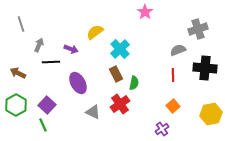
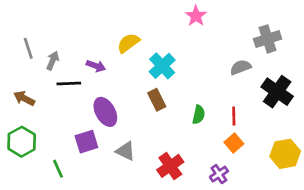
gray line: (21, 24) -> (28, 48), moved
black cross: (205, 68) -> (277, 92), turned 30
red line: (173, 75) -> (234, 116), moved
green semicircle: (134, 83) -> (199, 115), moved
red cross: (120, 104) -> (170, 166), moved
purple square: (47, 105) -> (86, 142), moved, turned 30

